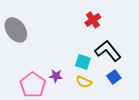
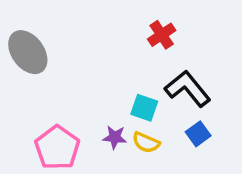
purple star: (56, 76) -> (115, 137), moved

